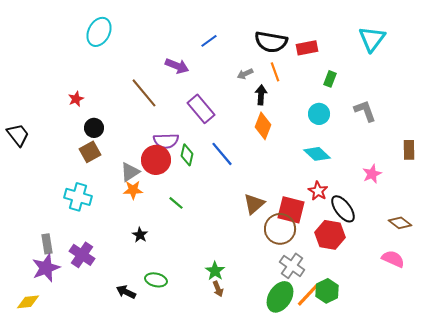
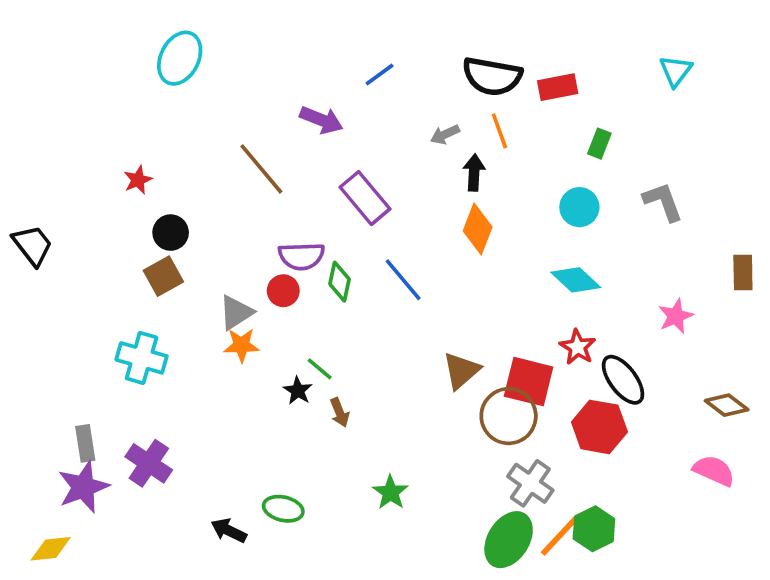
cyan triangle: (372, 39) -> (676, 71), size x0.7
red circle: (156, 160) -> (283, 291), size x0.6
black star: (140, 235) -> (298, 391), moved
brown arrow: (218, 289) -> (340, 412), moved

